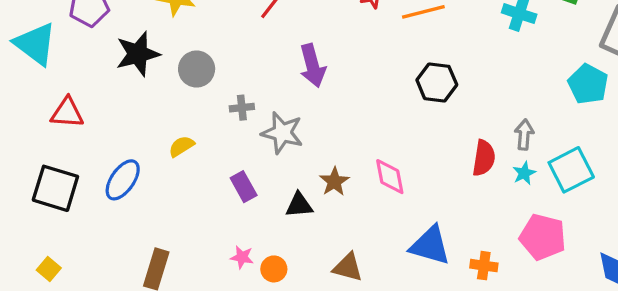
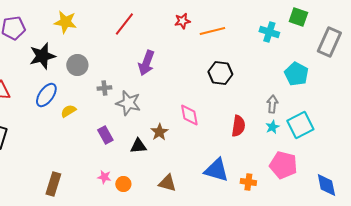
purple arrow: (312, 66) -> (146, 63), turned 35
cyan pentagon: (588, 84) -> (296, 74), moved
red semicircle: (484, 158) -> (238, 126), moved
pink diamond: (390, 177) -> (189, 115), moved
blue ellipse: (123, 180) -> (46, 95), moved

